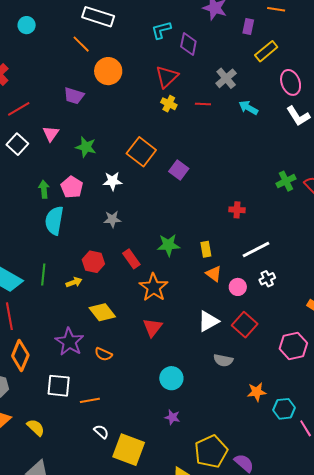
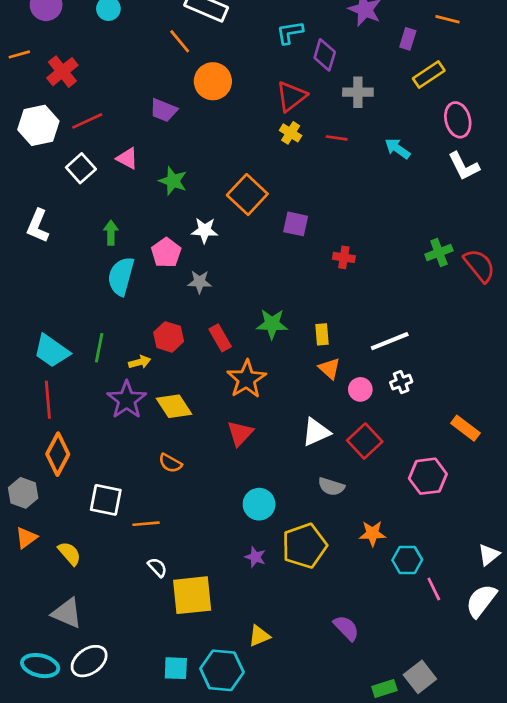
gray cross: (226, 78) -> (358, 92), moved, turned 35
pink triangle: (51, 134) -> (127, 158), turned -42
purple square: (179, 170) -> (296, 224), turned -30
pink pentagon: (72, 187) -> (166, 253), moved
red cross: (237, 210) -> (344, 257), moved
purple star: (69, 342) -> (127, 400), moved
yellow square: (129, 450) -> (192, 595), turned -32
yellow pentagon: (211, 451) -> (304, 546), moved

